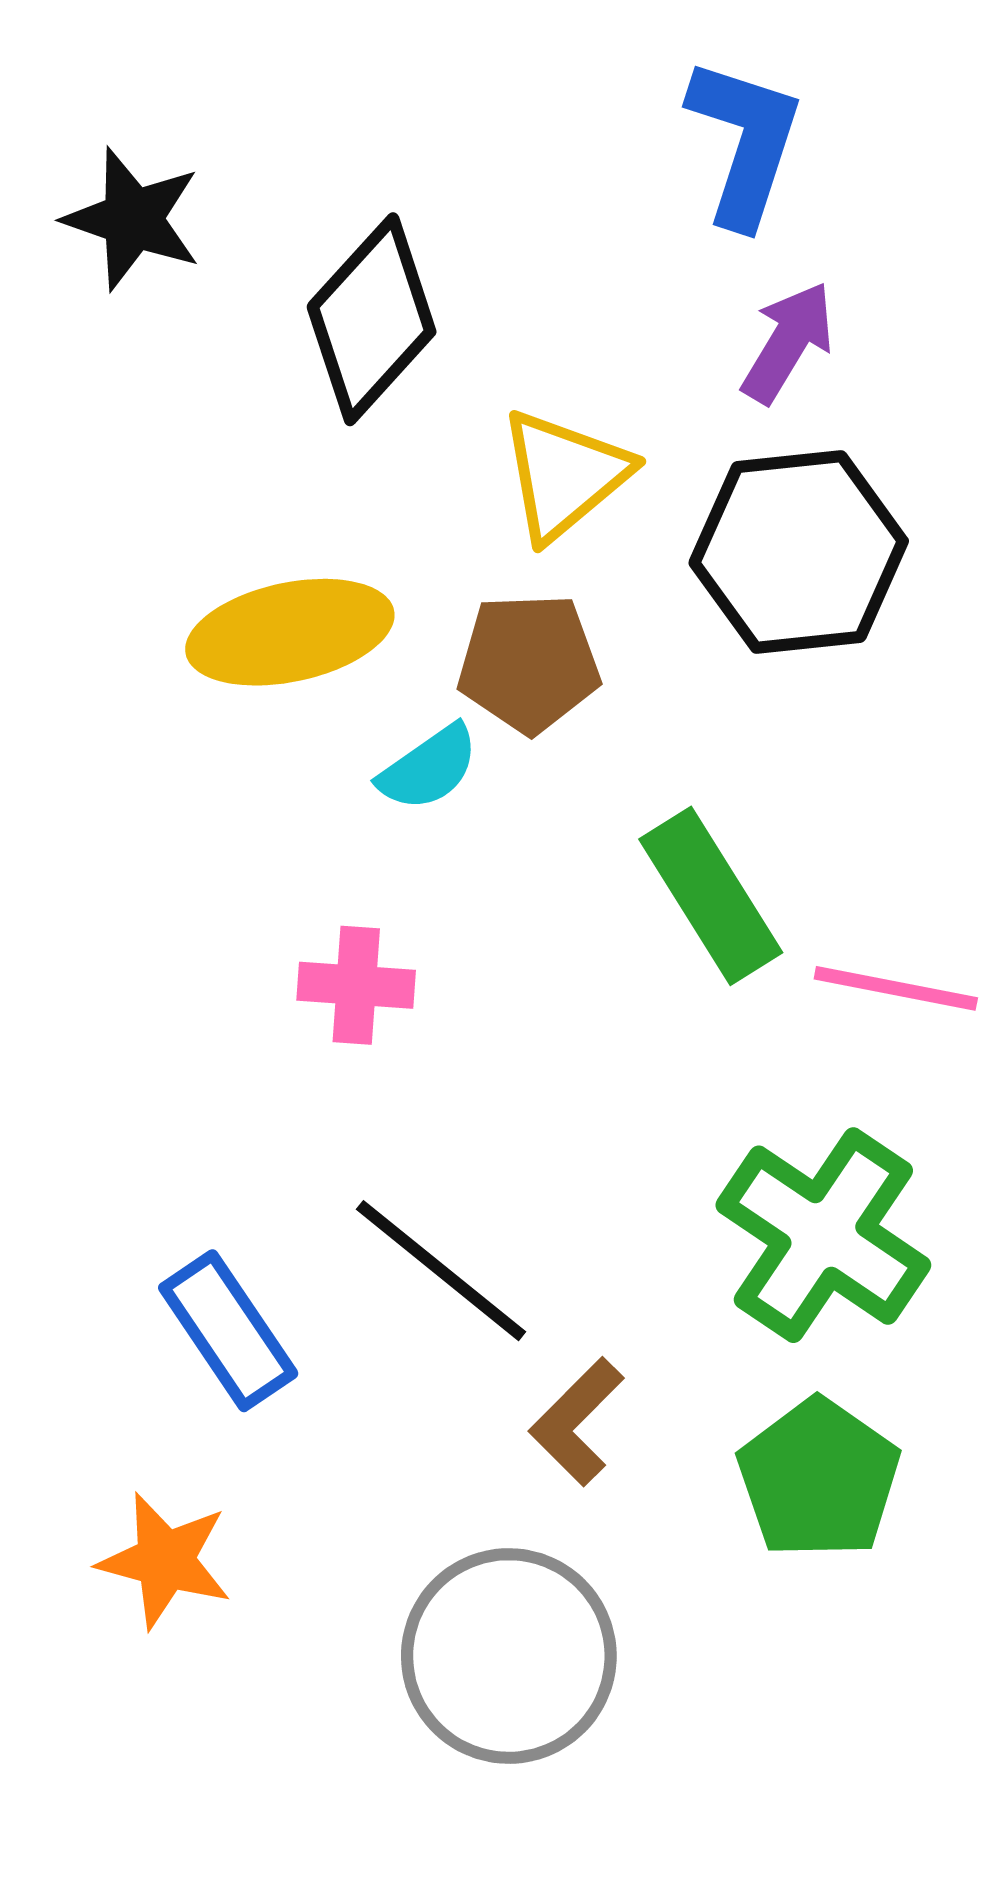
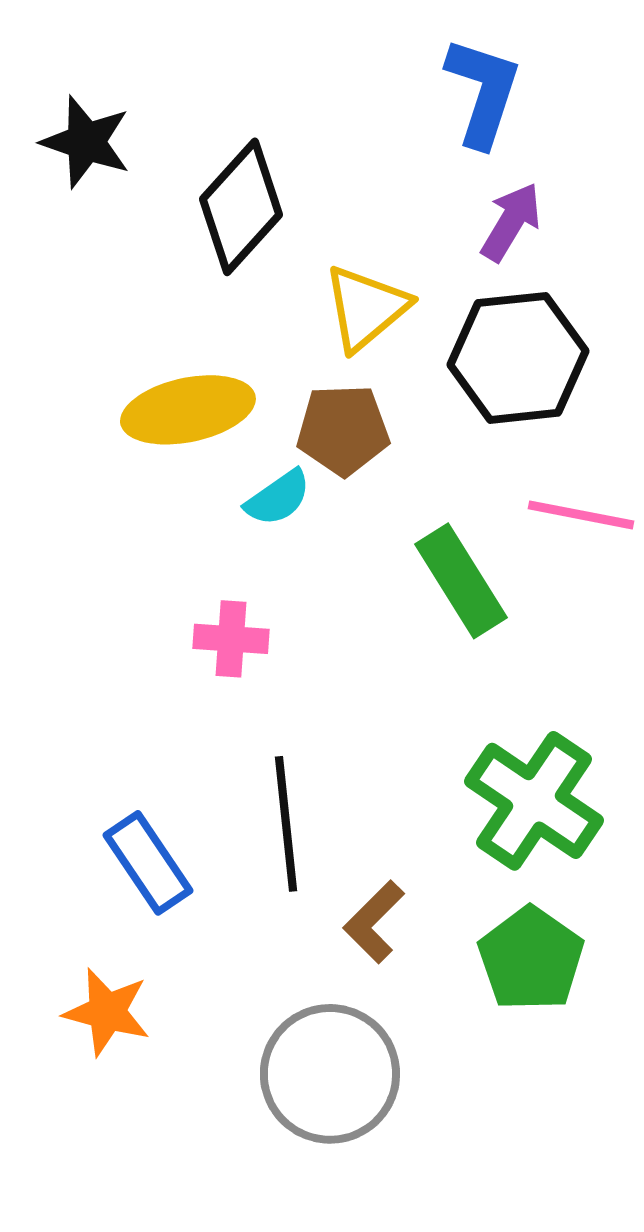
pink line: (896, 988) -> (581, 515), moved
black line: (441, 1271) -> (286, 824), turned 45

